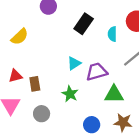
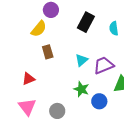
yellow semicircle: (20, 37) -> (39, 29), moved
brown rectangle: (35, 84) -> (48, 52), moved
blue circle: (92, 125) -> (99, 101), moved

